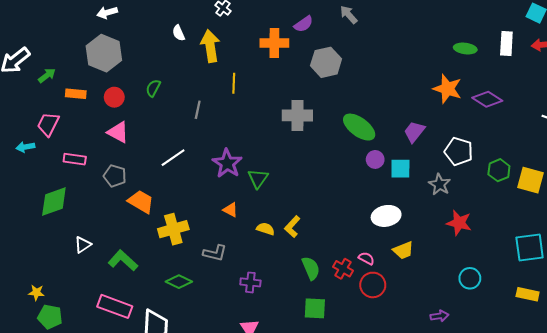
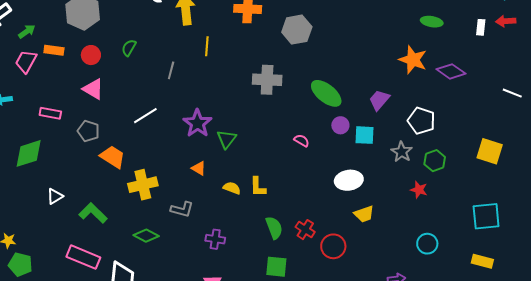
white rectangle: (506, 43) -> (481, 27), moved, size x0.7
pink trapezoid: (48, 124) -> (26, 61), moved
green hexagon: (499, 170) -> (435, 161), moved
red star: (459, 223) -> (419, 190), size x0.7
yellow L-shape: (292, 227) -> (258, 187), turned -45
pink semicircle: (366, 258) -> (302, 141), moved

